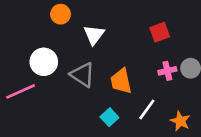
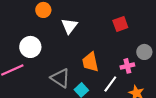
pink cross: (167, 71) -> (127, 66), moved
gray triangle: (82, 75) -> (60, 78), moved

